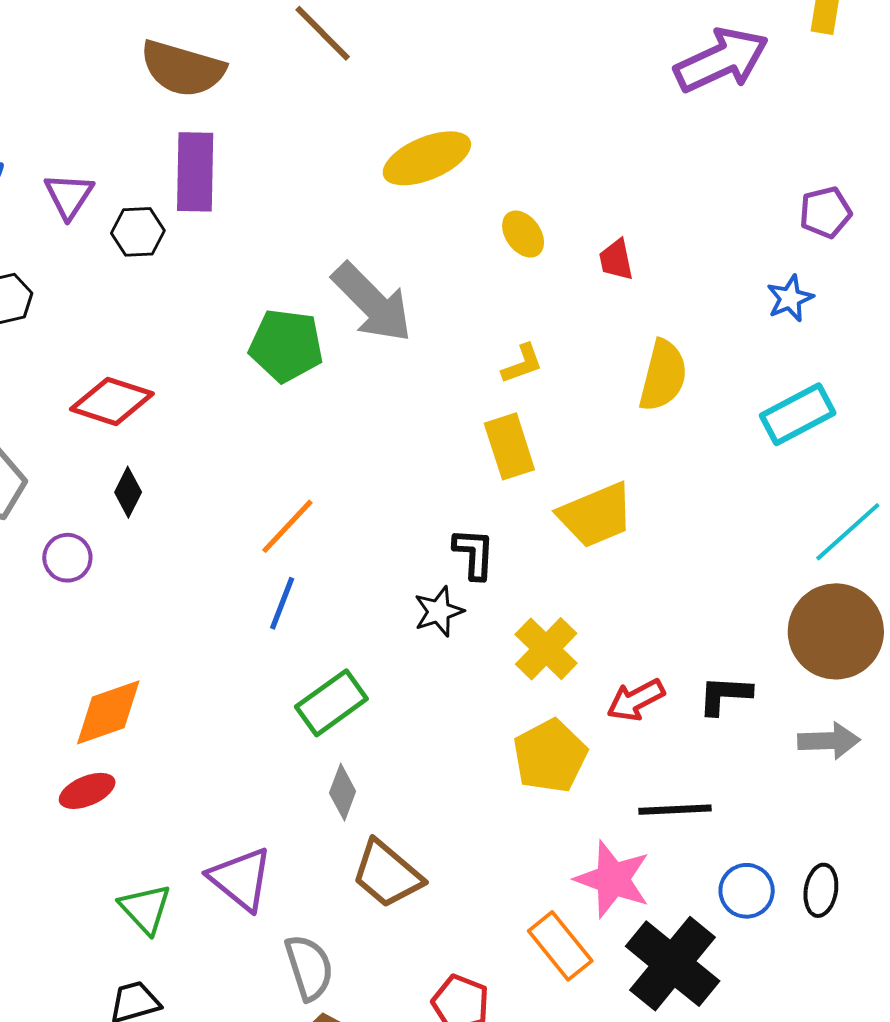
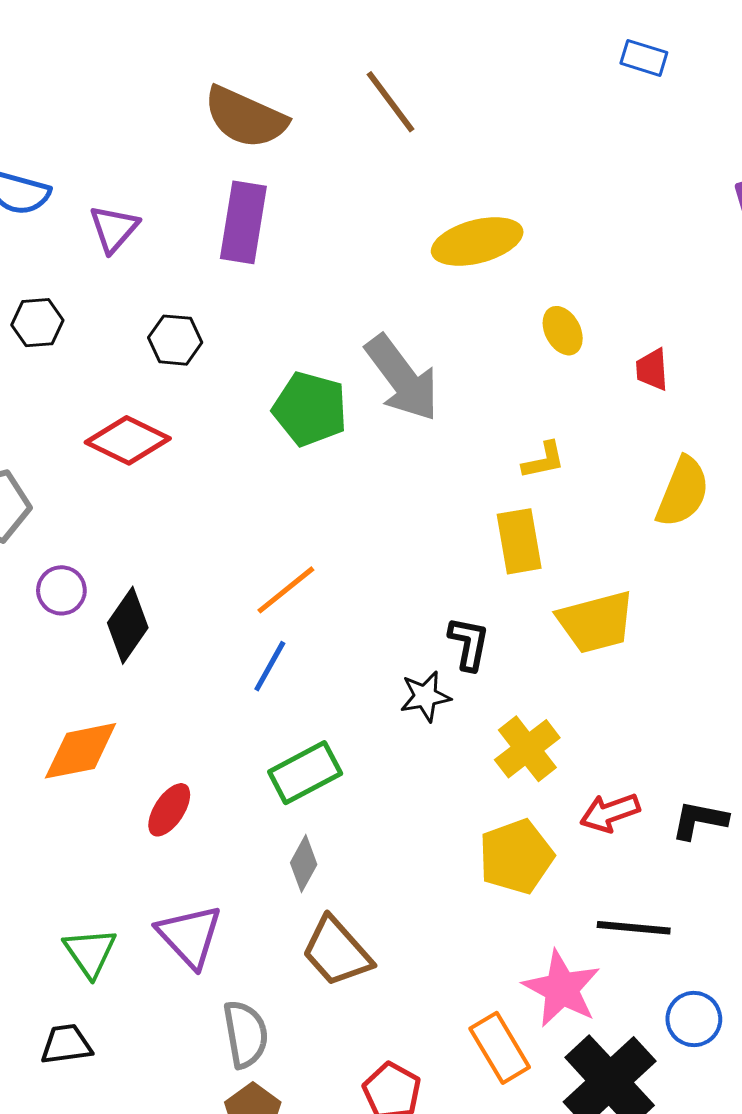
black hexagon: (138, 232) -> (175, 340), moved
black diamond: (128, 492) -> (128, 625), moved, size x1.5
red ellipse: (87, 791) -> (169, 810), moved, turned -42

